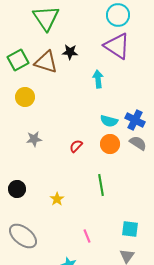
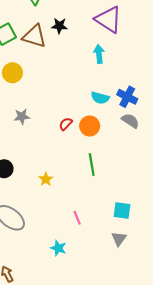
cyan arrow: (98, 79) -> (99, 54), moved
orange circle: (110, 144) -> (90, 126), moved

